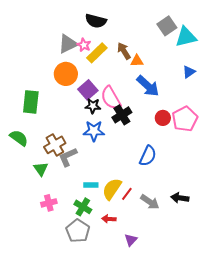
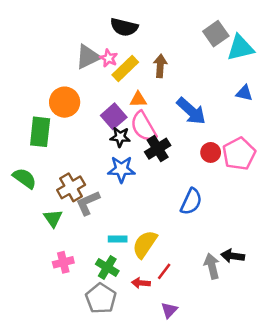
brown arrow: (124, 51) -> (160, 66), turned 36
orange triangle: (137, 61) -> (138, 99), moved
blue triangle: (189, 72) -> (244, 93), turned 48
orange circle: (66, 74) -> (65, 102), moved
red line: (127, 194) -> (164, 271), moved
gray arrow: (150, 202) -> (212, 266), moved, turned -138

